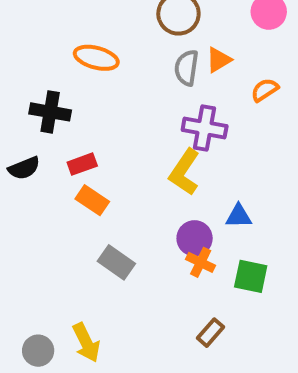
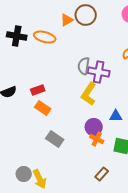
orange triangle: (219, 60) -> (67, 20), moved
gray semicircle: (187, 68) -> (84, 66), moved
black cross: (50, 112) -> (17, 36), moved
gray circle: (38, 351) -> (24, 174), moved

